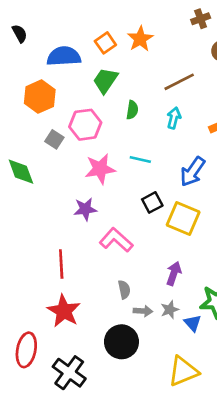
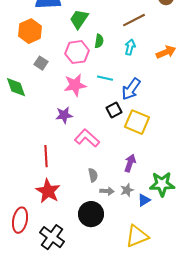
pink hexagon: (85, 125) -> (77, 52), moved
blue arrow: (193, 172) -> (131, 89), moved
blue triangle: (193, 323) -> (144, 200), turned 40

